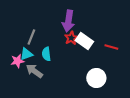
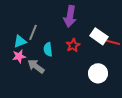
red star: (71, 38) -> (73, 45), moved
white rectangle: (84, 41) -> (99, 36), moved
cyan triangle: (26, 54) -> (20, 41), moved

